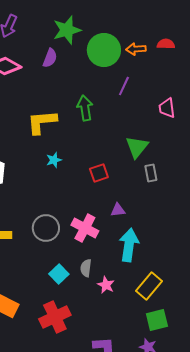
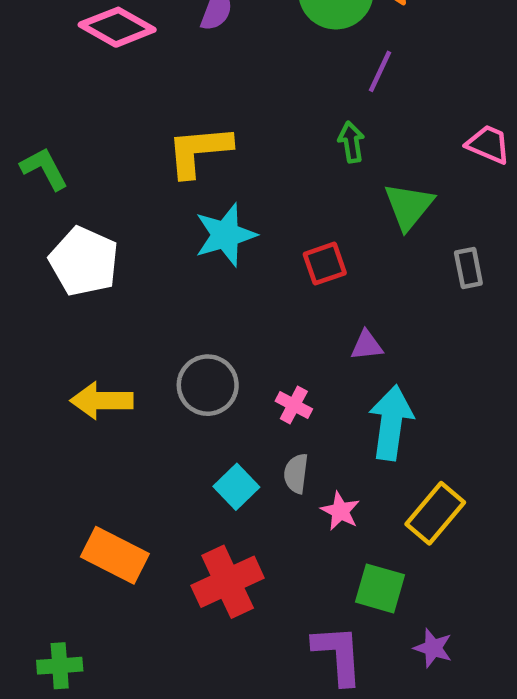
green arrow: (85, 108) -> (351, 142), moved, size x0.7
pink trapezoid: (167, 108) -> (488, 144), moved, turned 120
cyan star: (54, 160) -> (225, 235), size x1.8
gray rectangle: (151, 173) -> (468, 268), moved
pink cross: (85, 228) -> (294, 405), moved, size x0.6
green square: (157, 320) -> (380, 588), moved, turned 30

